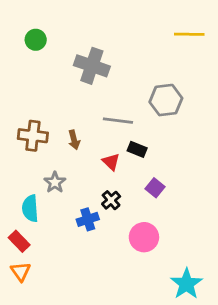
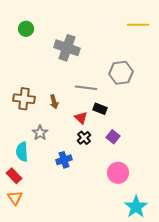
black cross: (111, 200) -> (84, 138), moved
pink circle: (144, 237) -> (118, 173), moved

